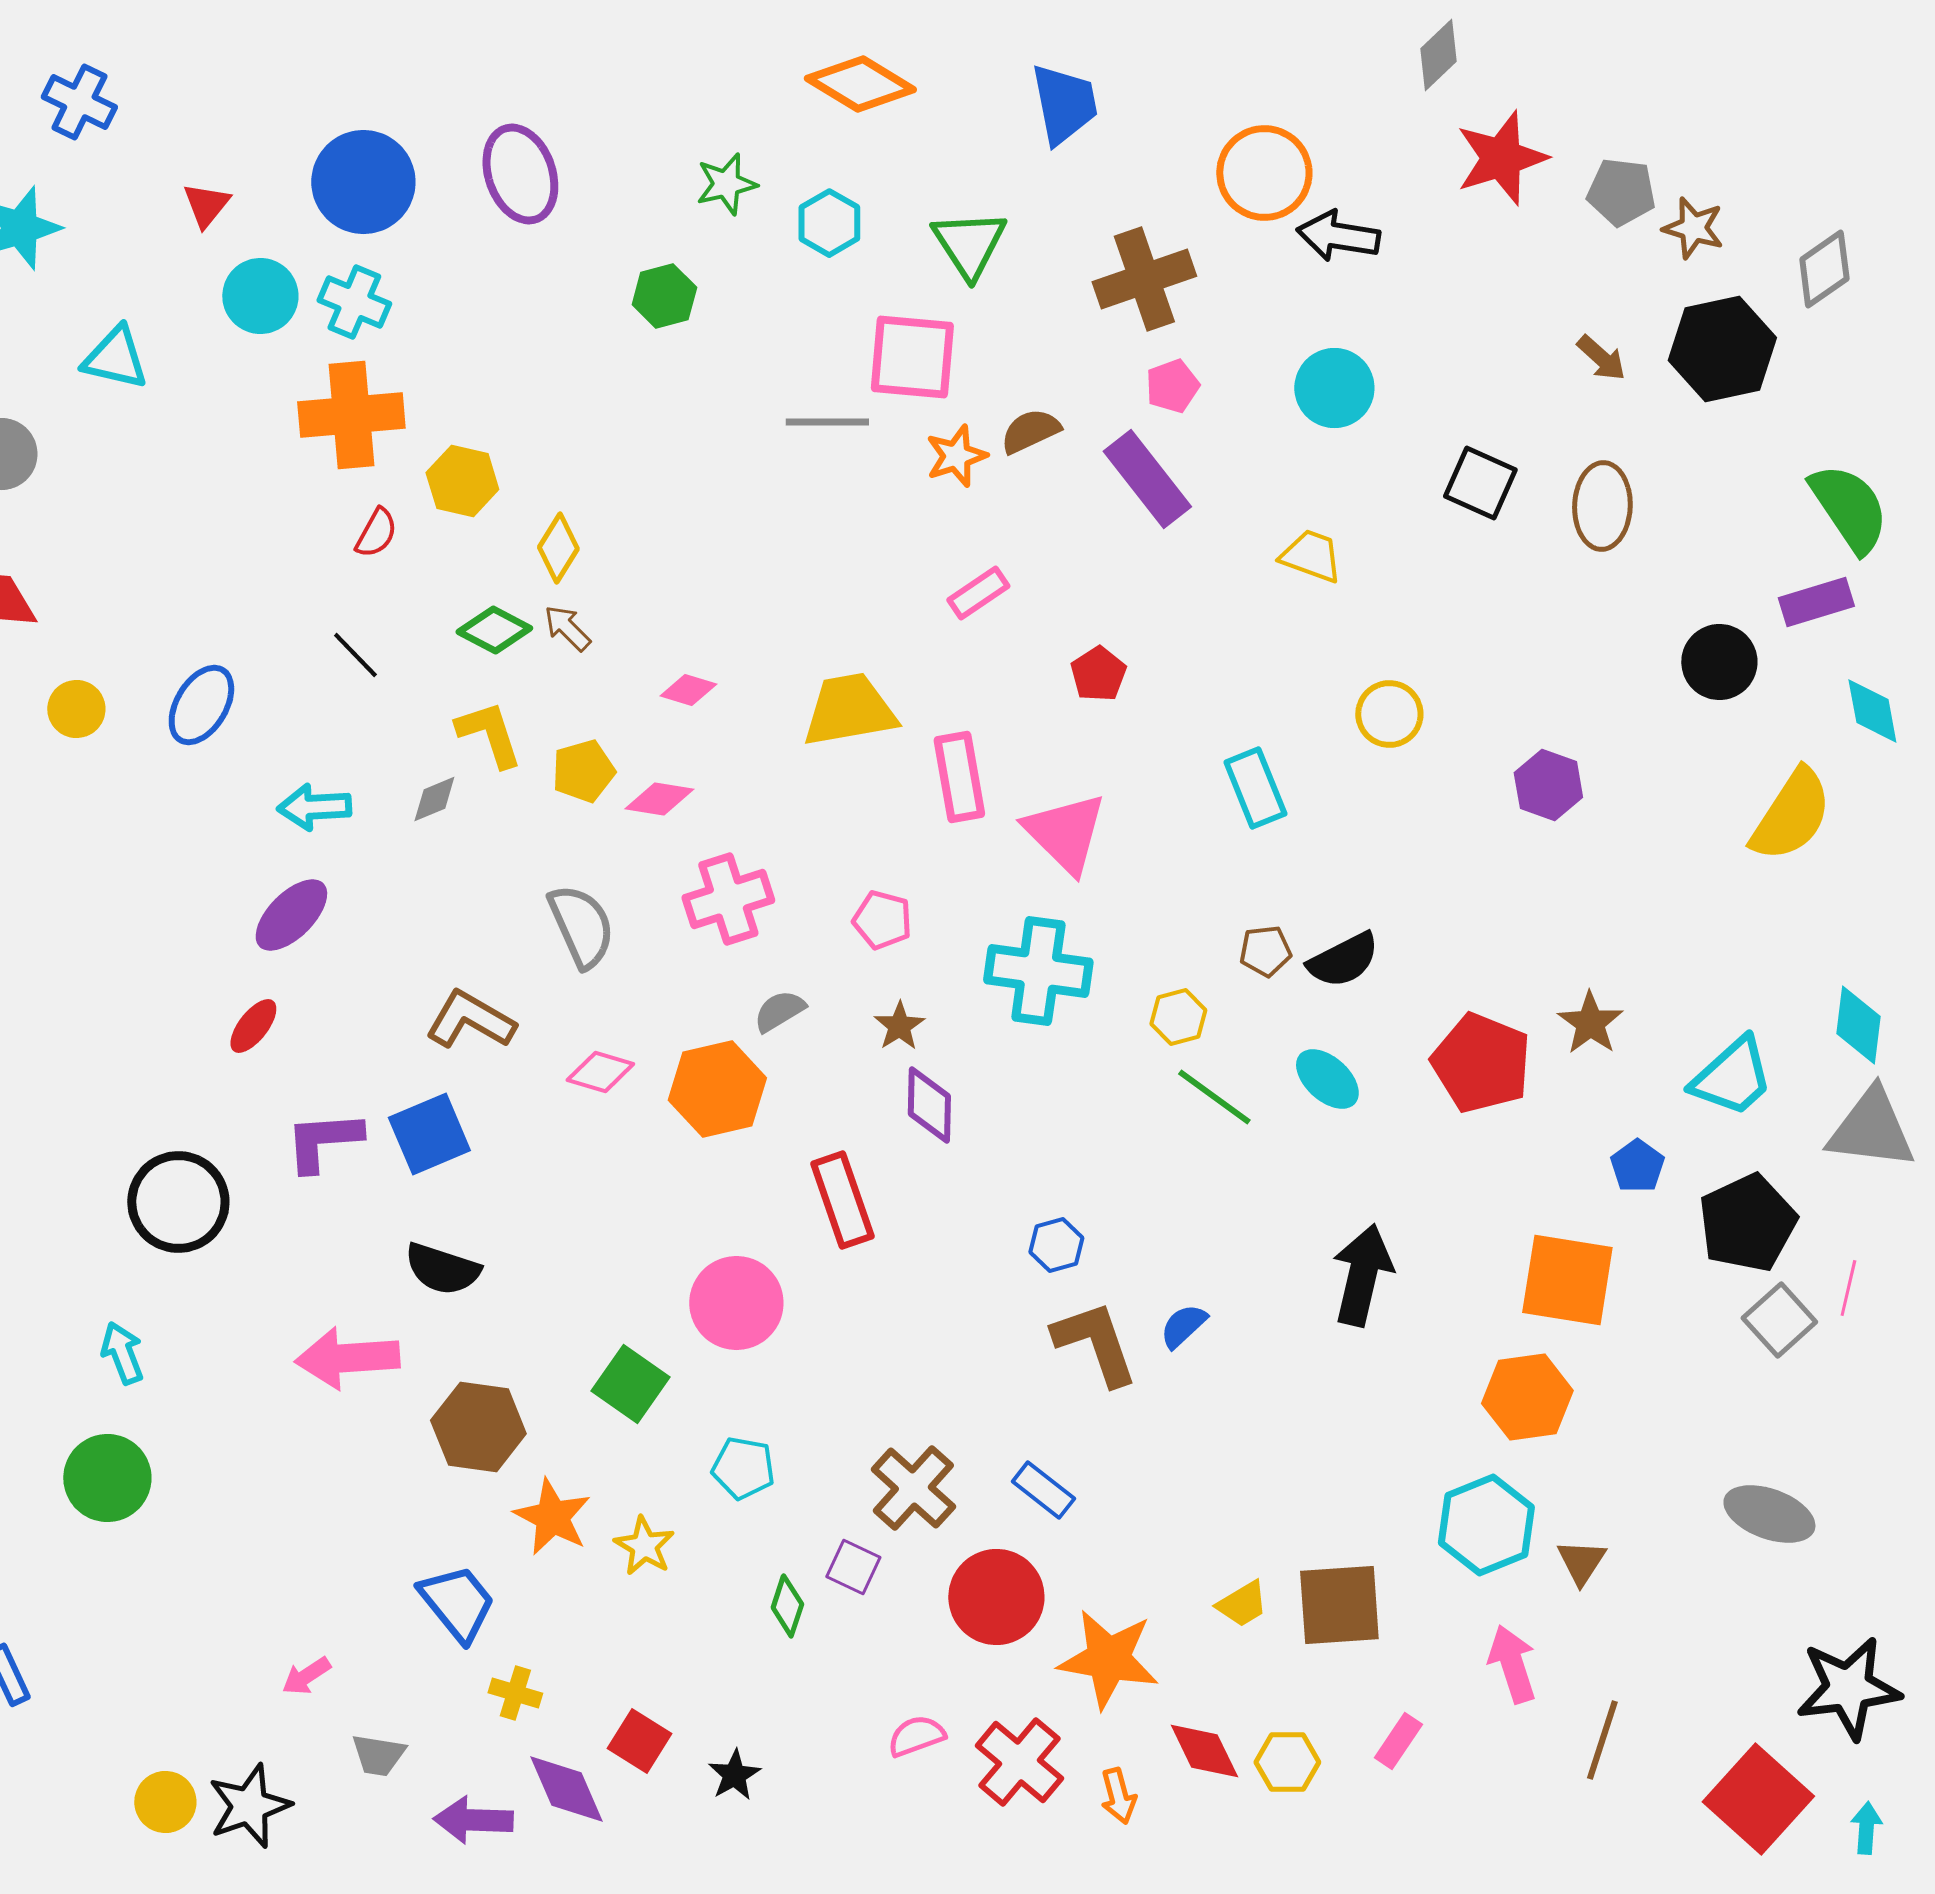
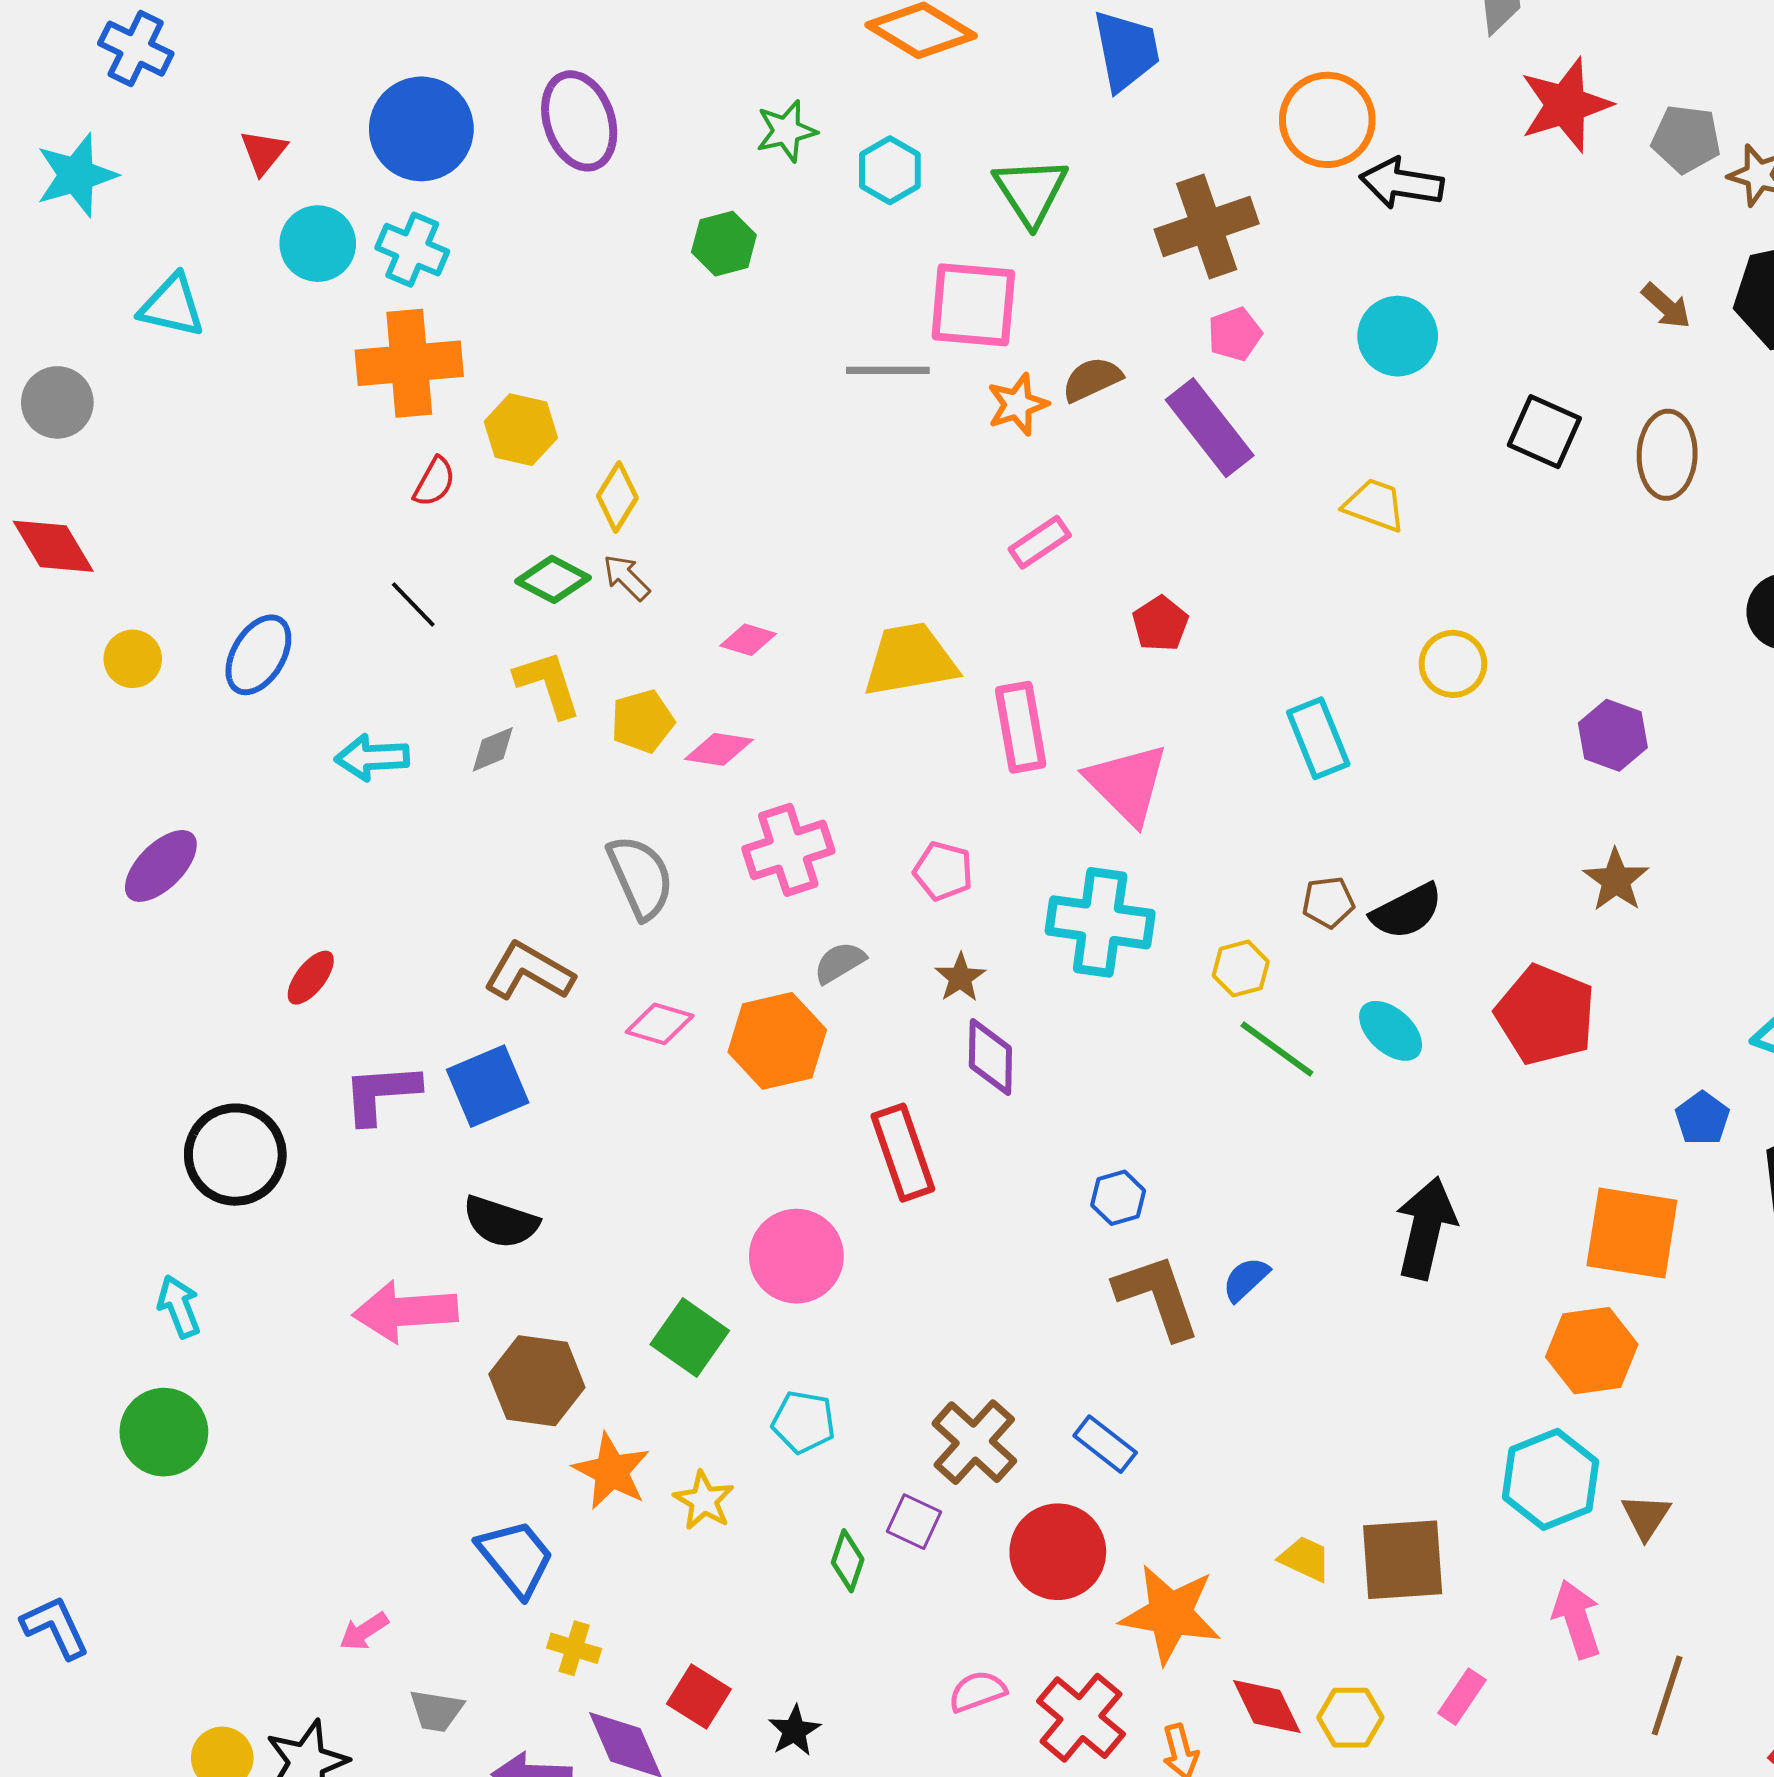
purple ellipse: (291, 915) -> (161, 866), moved
brown star: (1590, 1023) -> (1616, 880), moved
yellow trapezoid: (1242, 1604) -> (1305, 1559), turned -124

